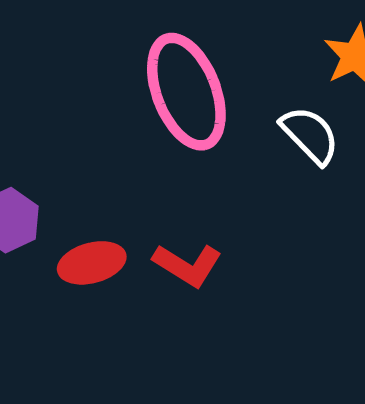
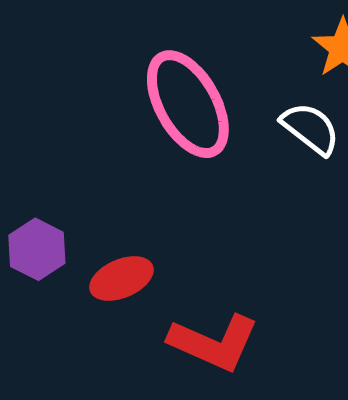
red L-shape: (188, 265) -> (214, 343), moved, size x1.4

